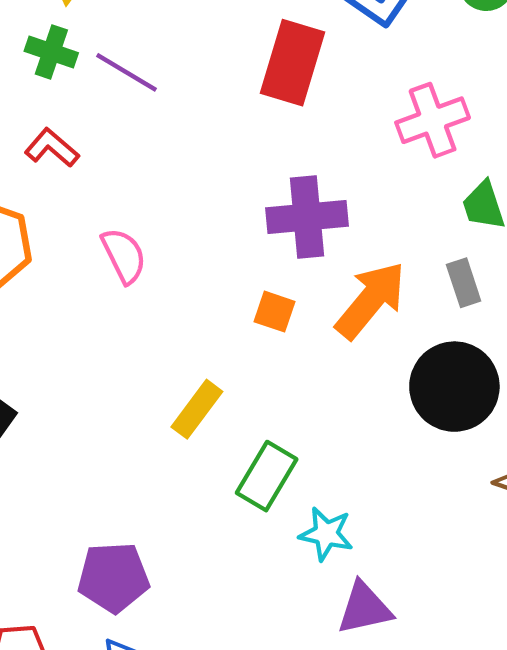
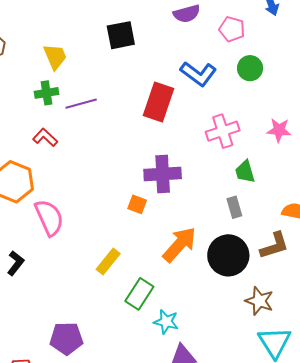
green cross: (51, 52) -> (47, 93), turned -30
purple line: (126, 72) -> (81, 104), turned -48
pink semicircle: (124, 256) -> (49, 218), moved, size x1.4
orange arrow: (371, 300) -> (180, 244), moved
orange square: (275, 312) -> (137, 204), moved

